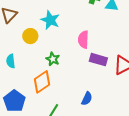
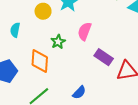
pink semicircle: (83, 40) -> (85, 31), moved
orange diamond: (42, 82) -> (40, 61), turned -70

